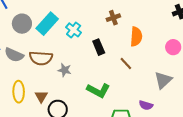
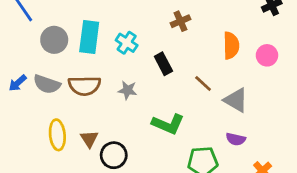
cyan rectangle: (47, 24) -> (89, 37), turned -30
orange semicircle: (136, 37) -> (231, 46), moved
gray star: (65, 70) -> (127, 90), moved
gray triangle: (163, 80) -> (236, 100), moved, turned -42

